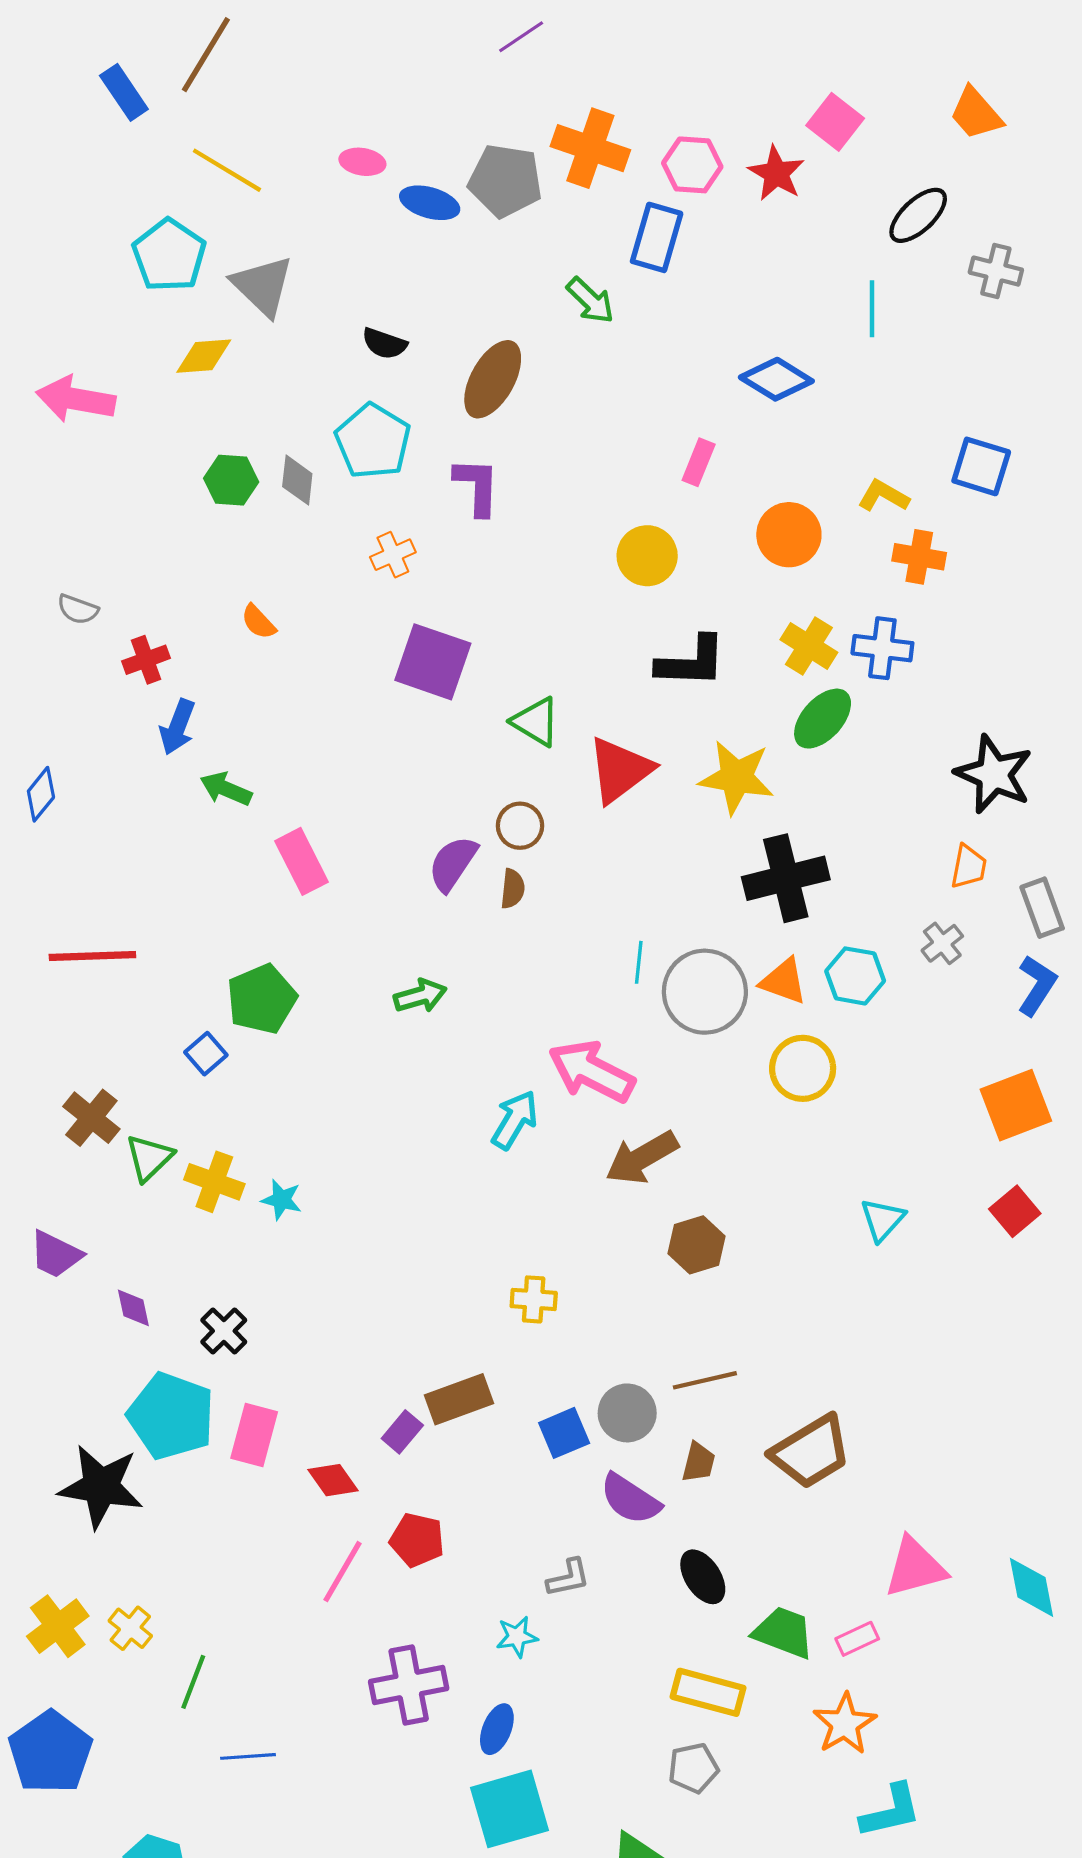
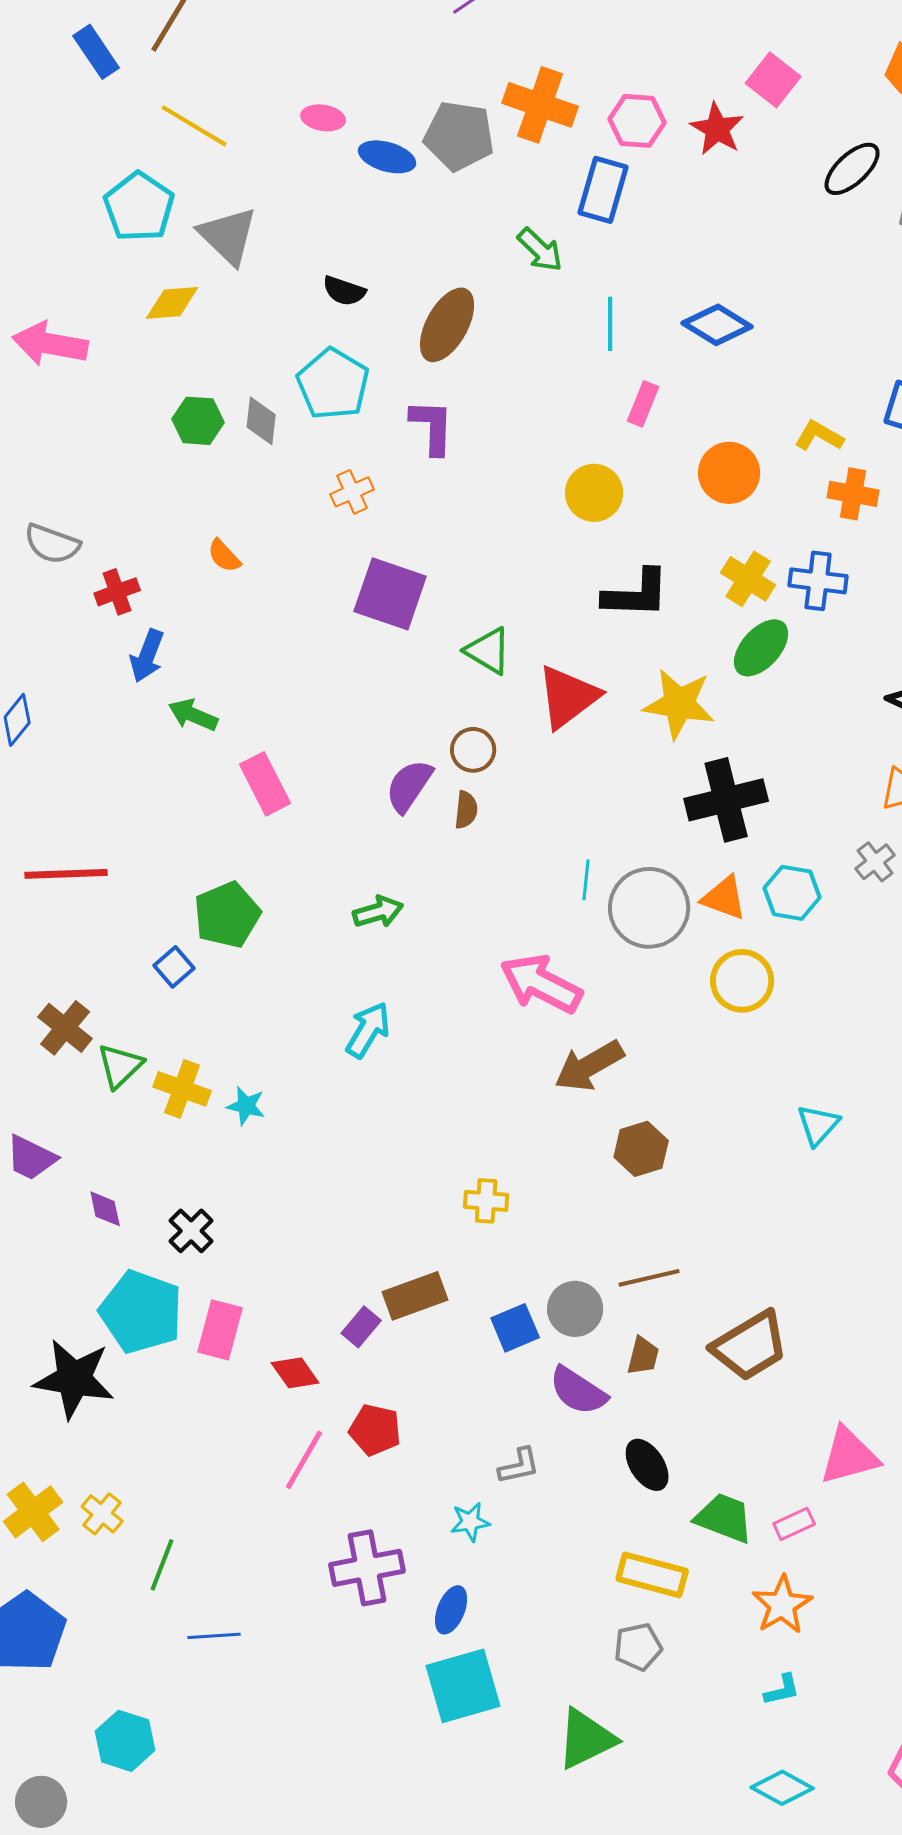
cyan line: (872, 309) -> (610, 324), moved
gray semicircle: (78, 609) -> (52, 544), size x1.4
cyan arrow: (515, 1120) -> (368, 1030), moved
cyan L-shape: (891, 1811) -> (782, 1690), moved, size x0.6

